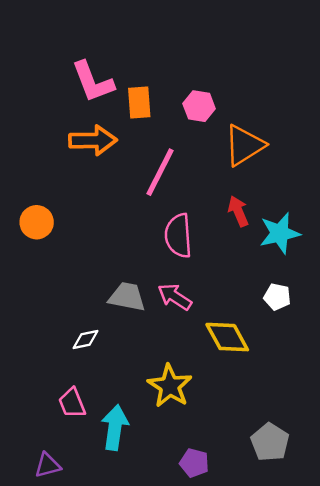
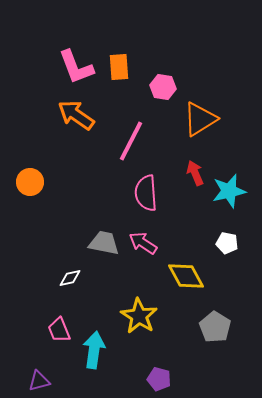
orange rectangle: (139, 103) -> (119, 67), moved
orange arrow: (93, 140) -> (76, 115), turned -144
gray pentagon: (270, 442) -> (215, 327), moved

